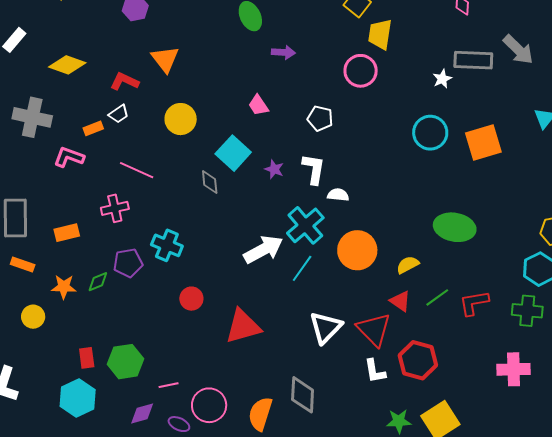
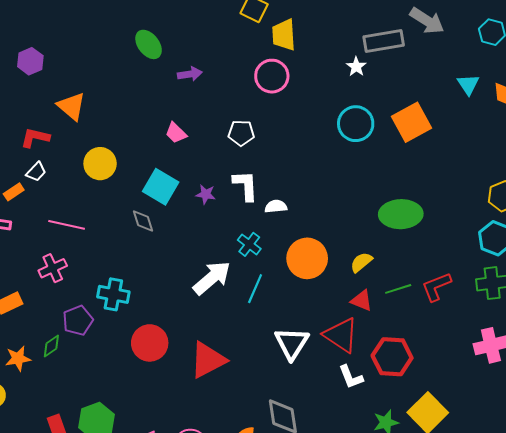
cyan cross: (305, 225) -> (249, 244), size x0.6
green line: (437, 297) -> (398, 289), turned 30
red circle: (191, 299) -> (150, 343), size x1.5

